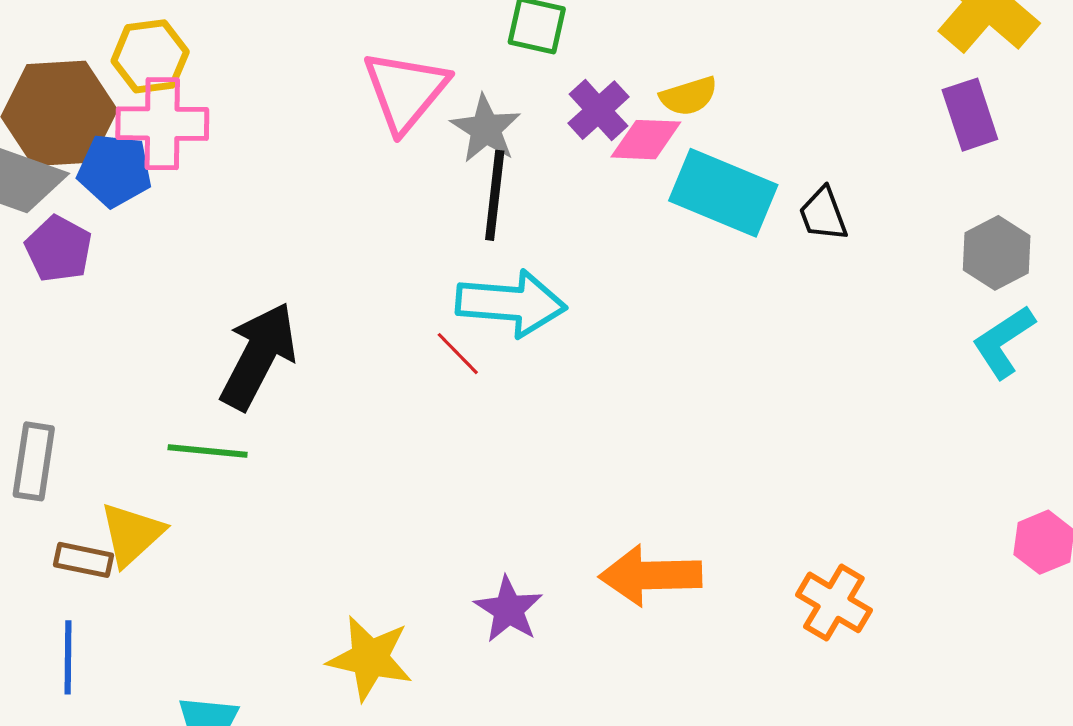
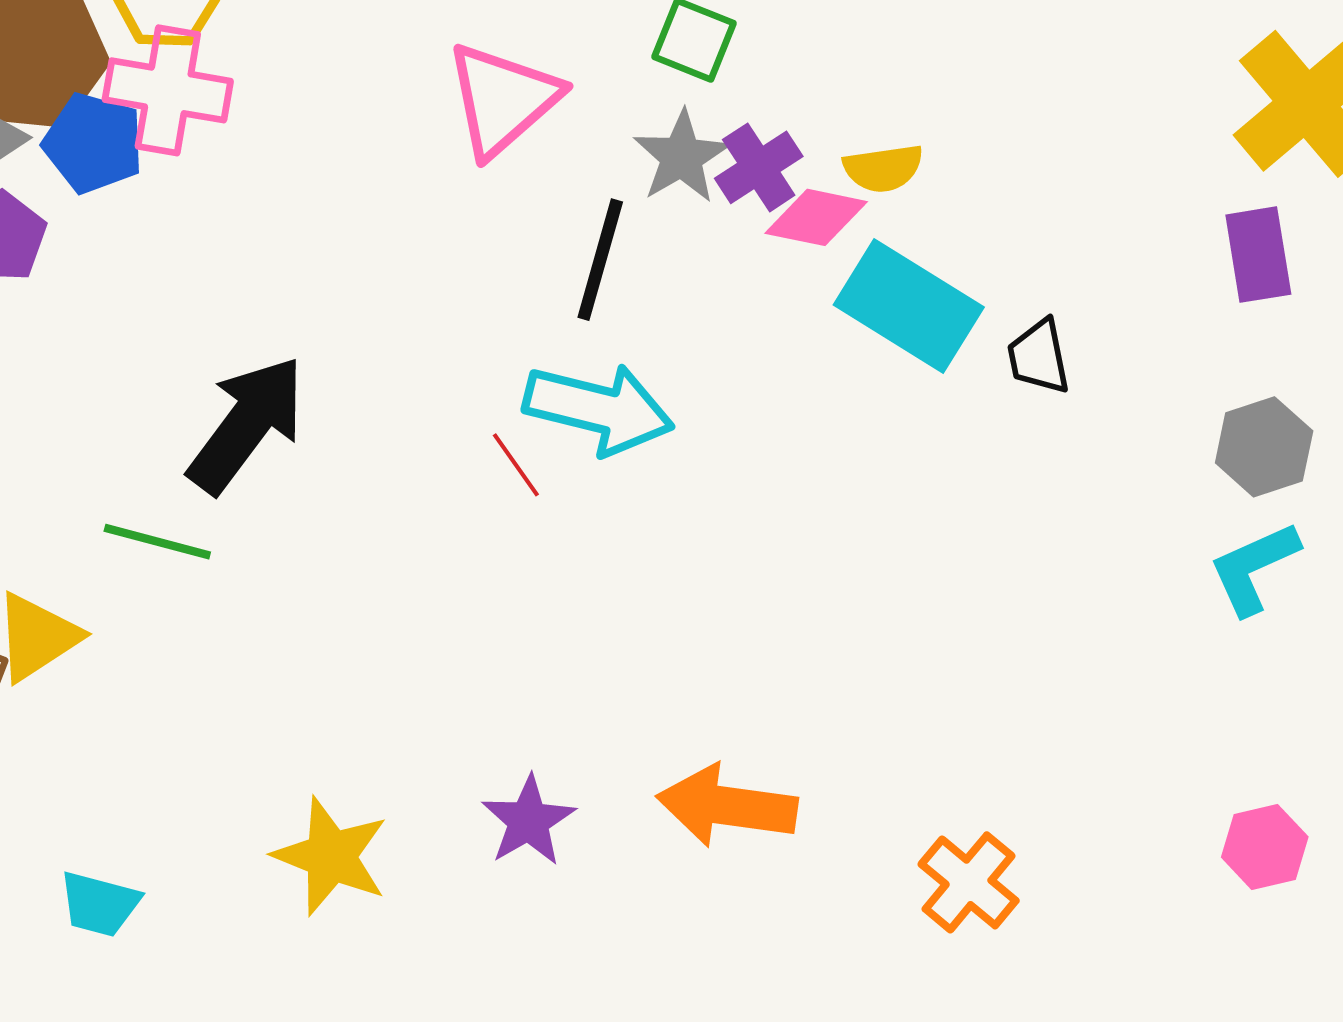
gray star: (486, 129) -> (681, 157), moved

